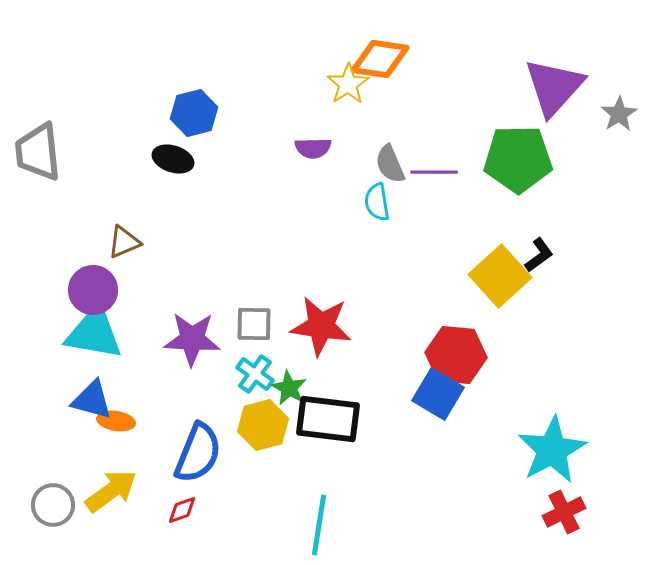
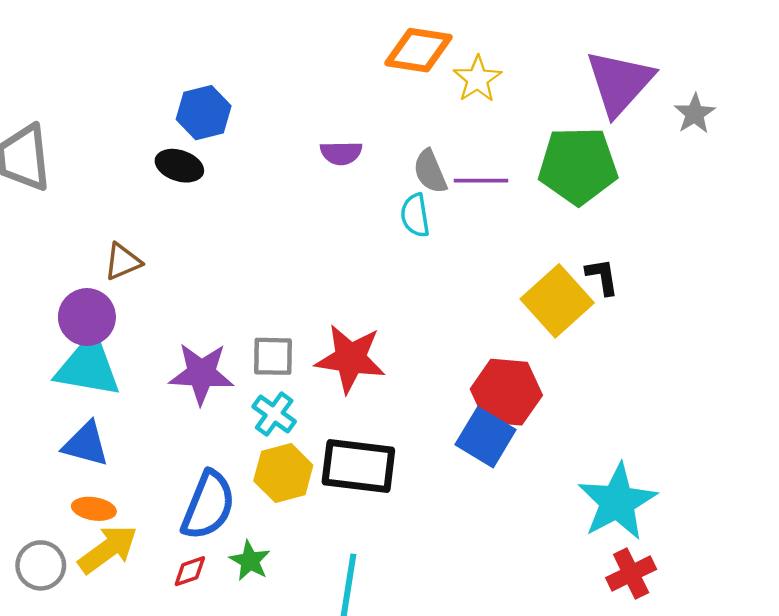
yellow star: (348, 84) -> (477, 79), moved
black L-shape: (539, 255) -> (602, 277), turned -63
green star: (289, 388) -> (250, 561), moved
orange ellipse: (116, 421) -> (94, 509), moved

